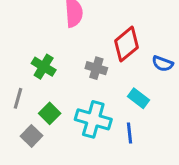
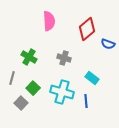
red diamond: (126, 44) -> (87, 29), moved
blue semicircle: (163, 64) -> (108, 44), moved

